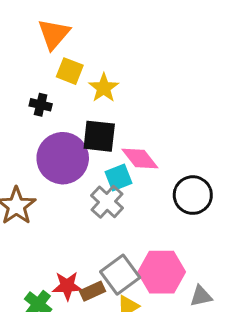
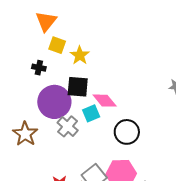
black circle: (193, 195) -> (127, 132), moved
gray cross: (107, 202) -> (68, 126), moved

